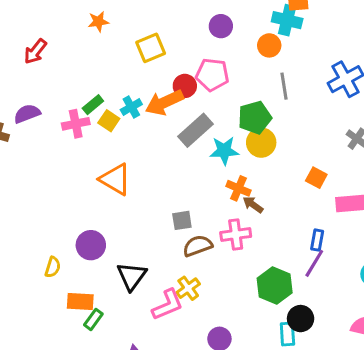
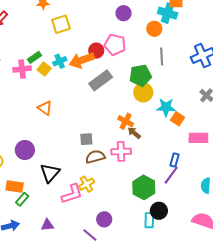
yellow square: (151, 48) -> (61, 24), moved
cyan star: (224, 151) -> (166, 107), moved
orange triangle: (115, 179) -> (45, 108), size x0.7

